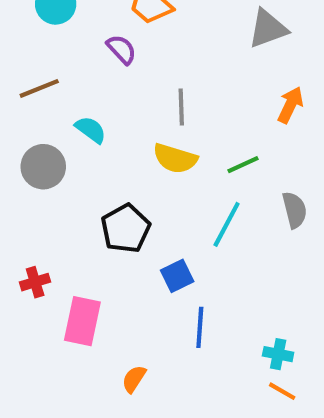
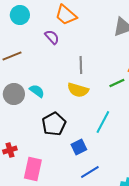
cyan semicircle: (91, 130) -> (37, 91), moved
green line: (243, 165) -> (117, 83), moved
blue line: (200, 327) -> (90, 172), turned 54

